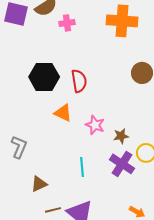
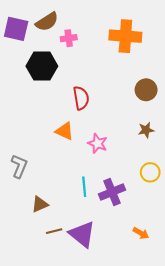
black hexagon: (44, 77) -> (42, 66), moved
brown star: (121, 136) -> (146, 130), moved
purple cross: (122, 164) -> (112, 192), moved, turned 35

